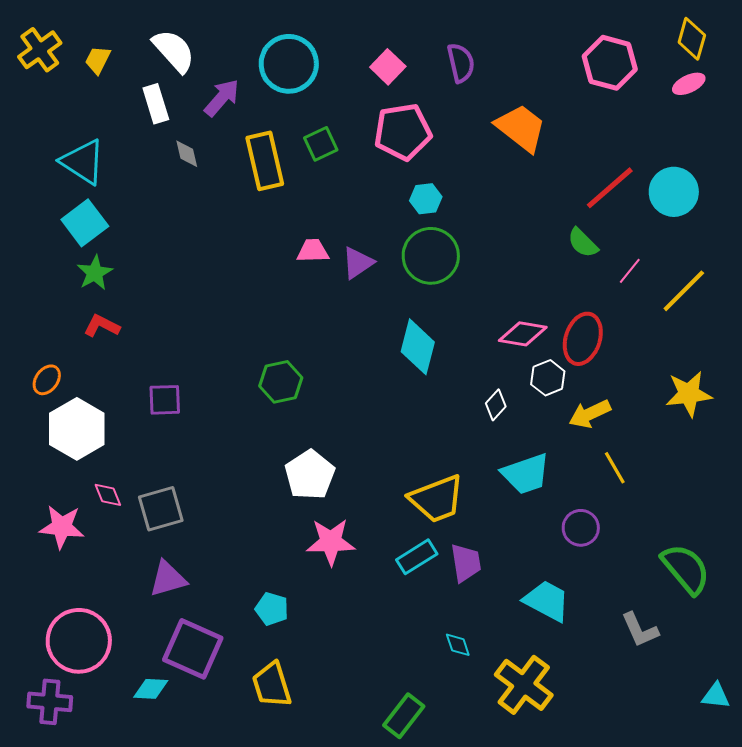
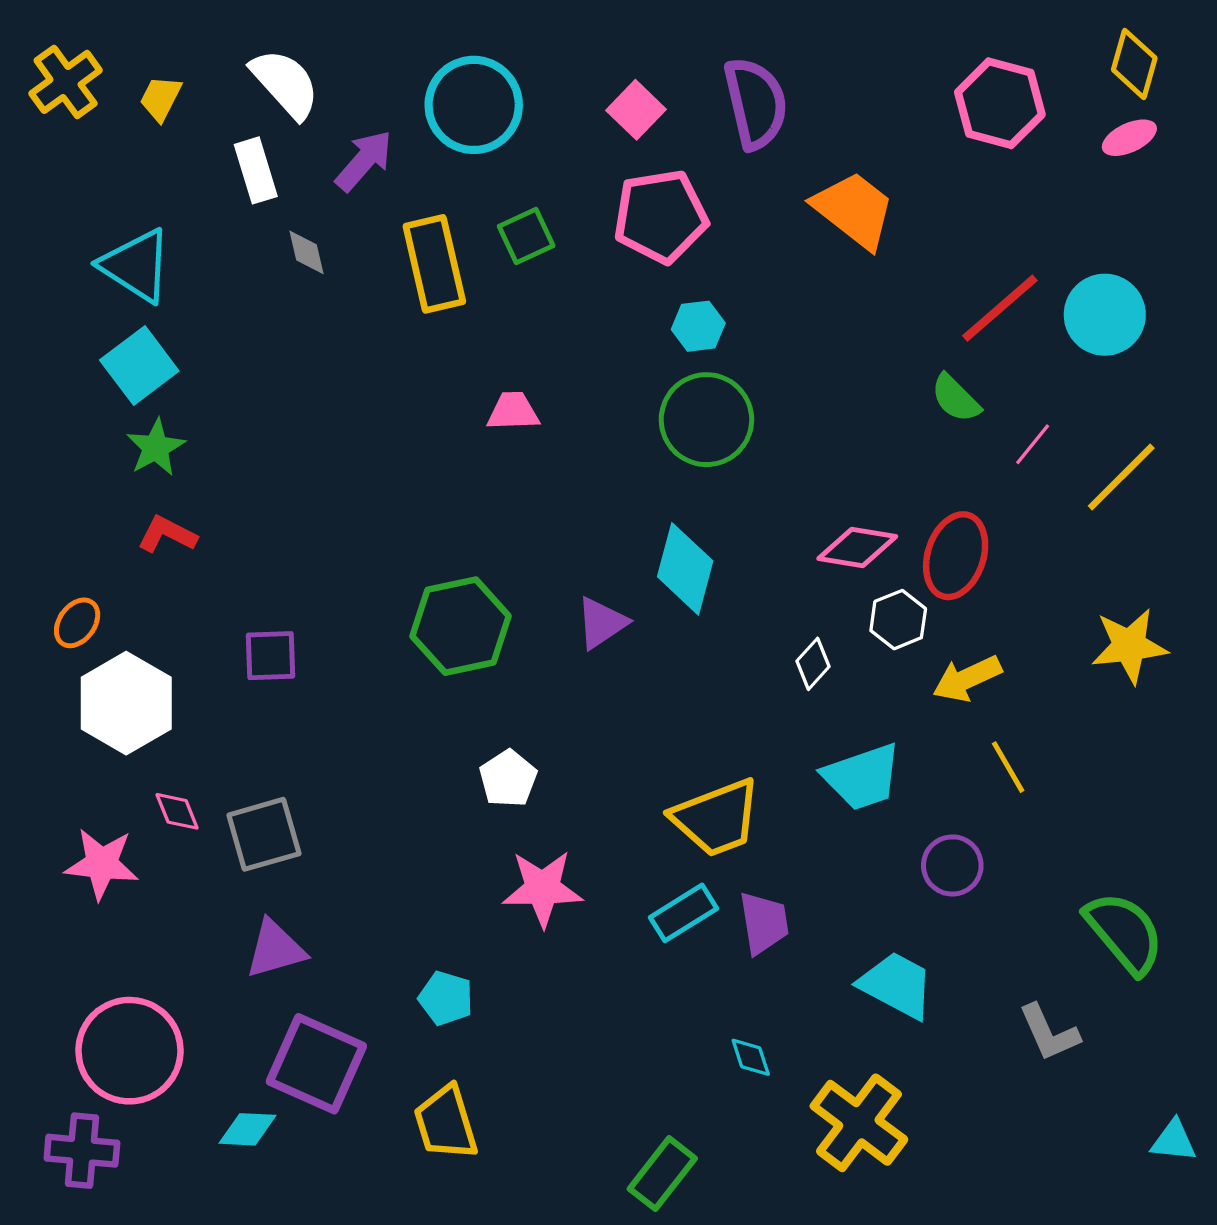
purple semicircle: (461, 63) -> (756, 103), size x1.4
purple triangle: (358, 263) -> (602, 623), moved
green hexagon: (281, 382) -> (461, 626), size x1.4
white pentagon: (310, 475) -> (508, 779), size x0.7

